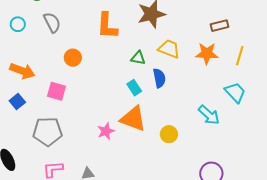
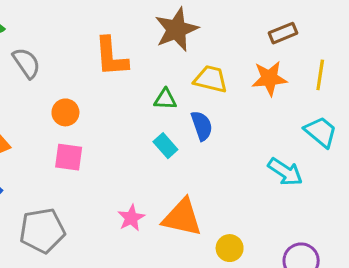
pink square: (57, 91) -> (69, 157), moved
orange triangle: (133, 119) -> (182, 217), moved
yellow circle: (169, 134) -> (230, 248), moved

